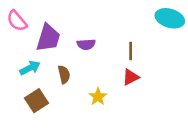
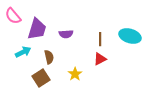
cyan ellipse: (170, 18) -> (130, 36), moved
brown square: (37, 101) -> (41, 78), moved

